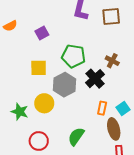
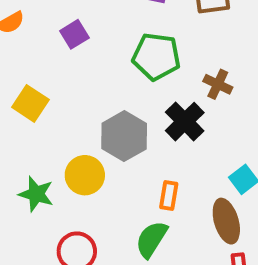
green pentagon: (73, 56) -> (156, 56), moved
yellow square: (39, 68) -> (30, 103), moved, turned 36
orange rectangle: (102, 108) -> (169, 195), moved

